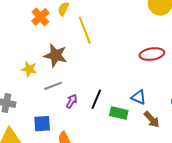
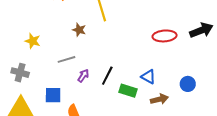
brown star: (56, 55) -> (79, 30), moved, size x0.6
yellow star: (29, 69) -> (33, 41), moved
brown arrow: (152, 119) -> (159, 99), turned -66

